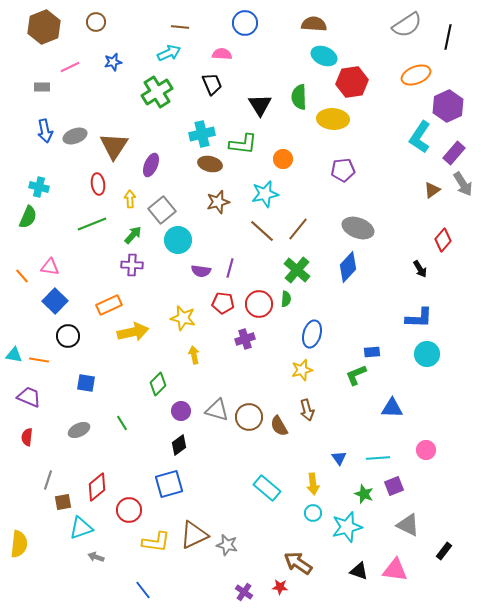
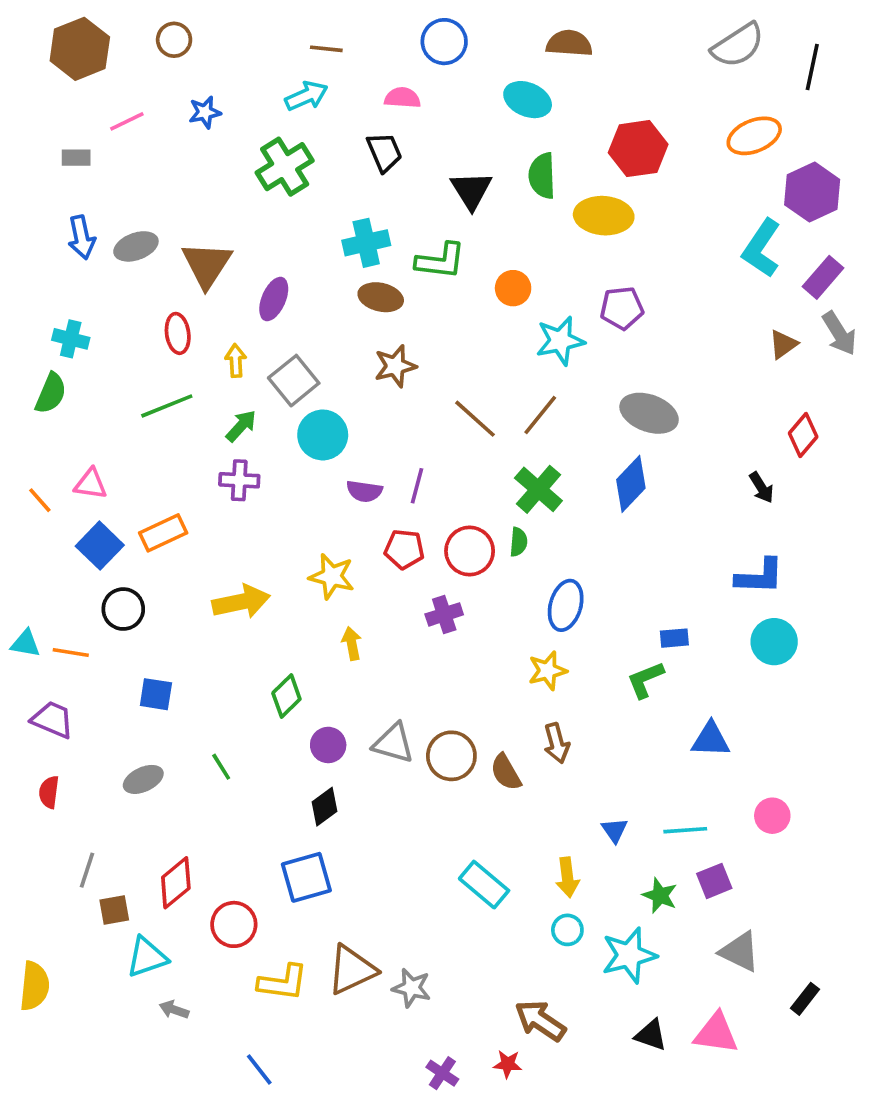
cyan ellipse: (324, 56) -> (528, 100), moved
cyan star: (265, 194) -> (560, 341), moved
orange rectangle: (109, 305) -> (163, 533), moved

